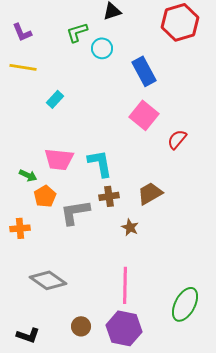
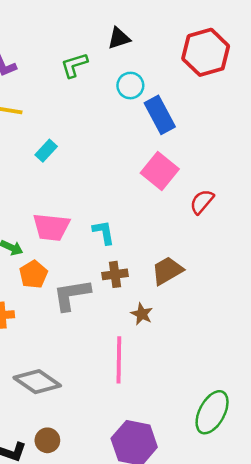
cyan circle: (102, 48) -> (130, 86), moved
cyan L-shape: (100, 163) -> (104, 232), size x0.7
pink line: (125, 285) -> (119, 360), moved
brown circle: (81, 326) -> (47, 440), moved

